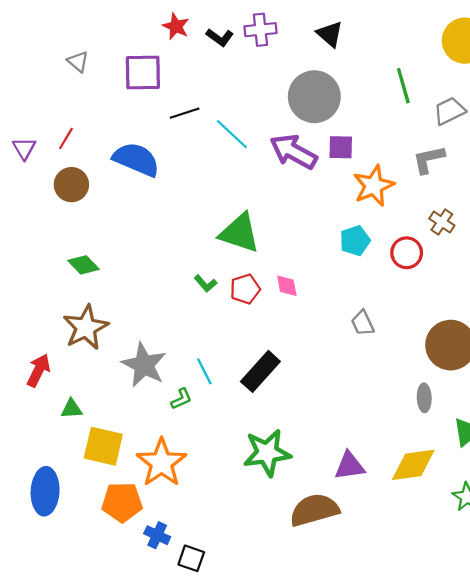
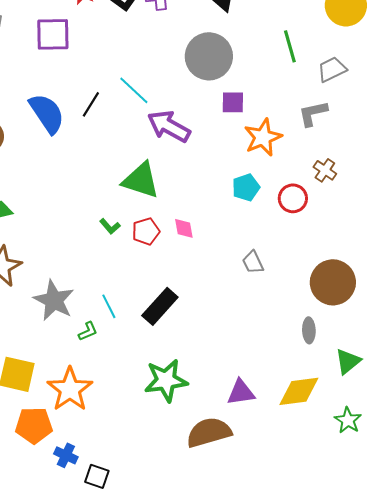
black line: (185, 113) -> (91, 104), moved, turned -40
purple arrow: (293, 152) -> (169, 126), moved
blue semicircle: (136, 159) -> (47, 113), turned 33

